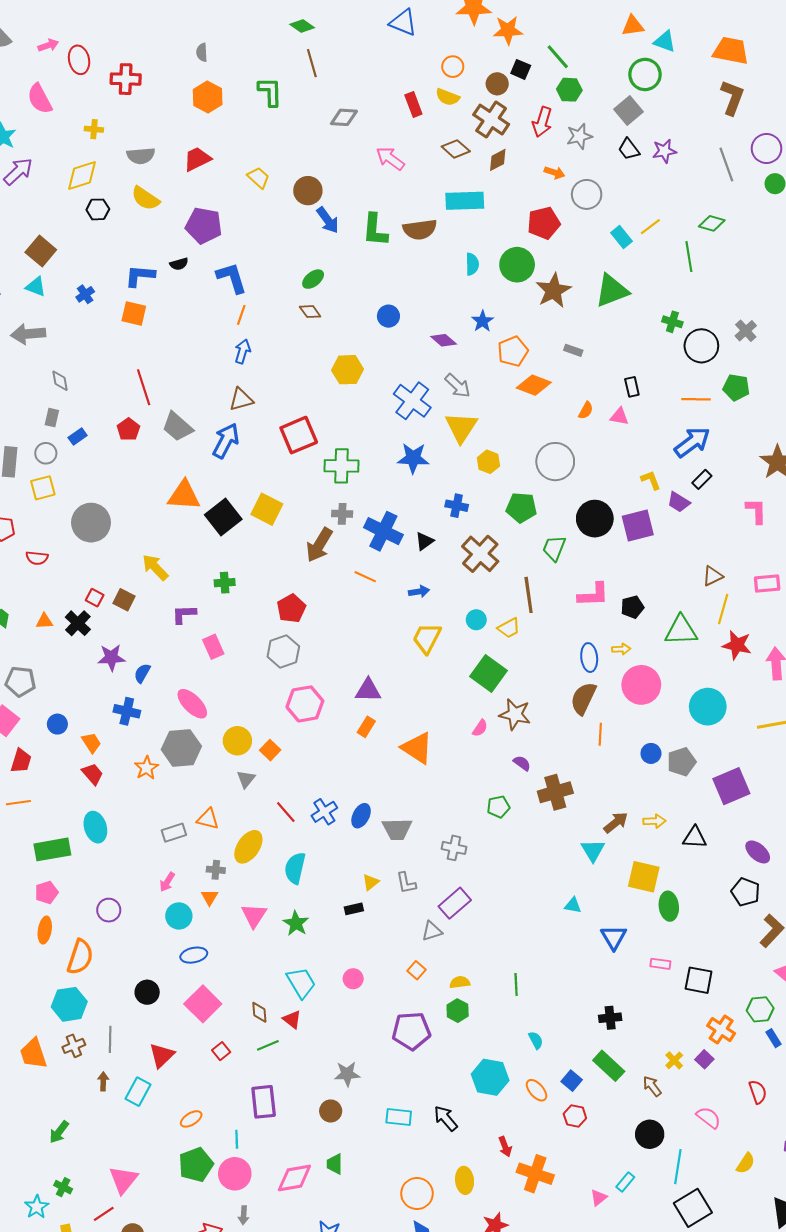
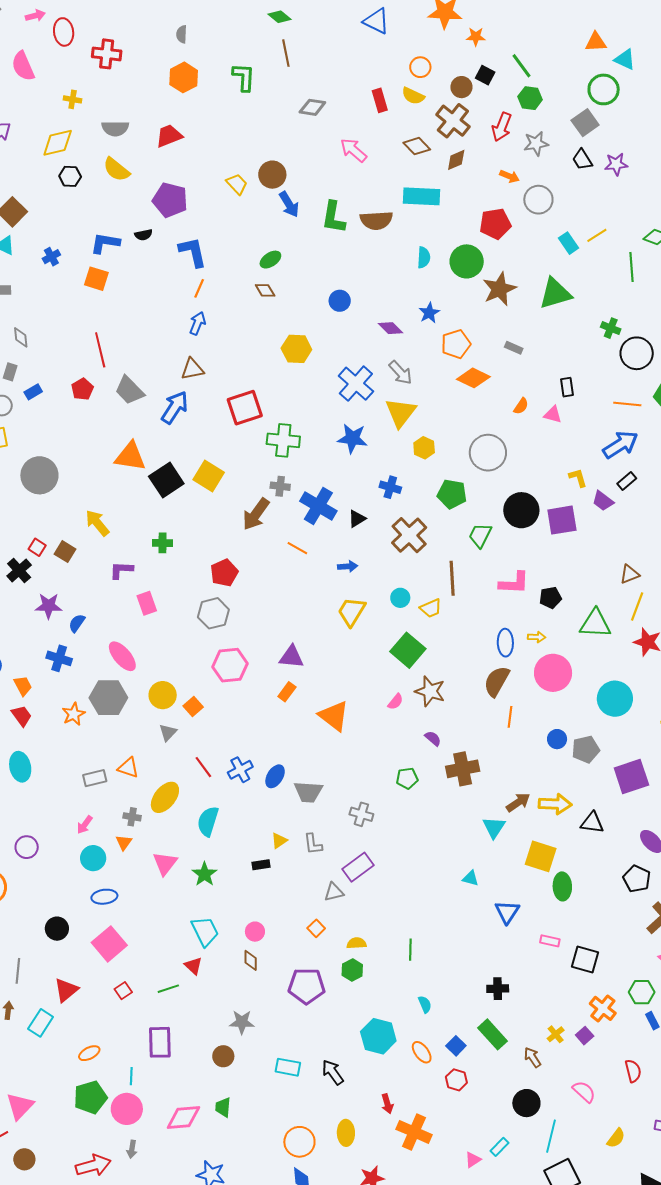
orange star: (508, 30) -> (476, 37), size x0.7
yellow trapezoid: (258, 178) -> (237, 184), moved
yellow arrow: (654, 821) -> (555, 804), size x1.5
brown diamond: (259, 1012) -> (251, 960), moved

